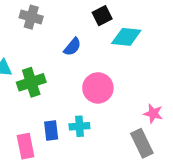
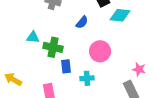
green cross: (31, 82) -> (53, 47), turned 30
blue rectangle: (51, 131) -> (66, 66), moved

